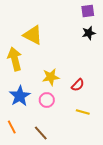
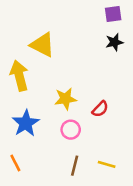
pink circle: (47, 100) -> (71, 130), moved
yellow line: (83, 112) -> (107, 164), moved
brown line: (41, 133) -> (75, 166), moved, turned 56

